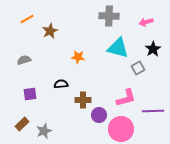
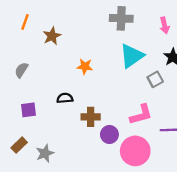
orange line: (27, 19) -> (25, 22), turned -40
pink arrow: (146, 22) -> (165, 25), turned -88
cyan triangle: (118, 48) -> (132, 56), turned -50
gray semicircle: (24, 60) -> (21, 70), turned -40

